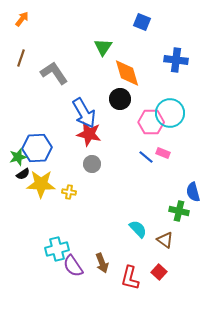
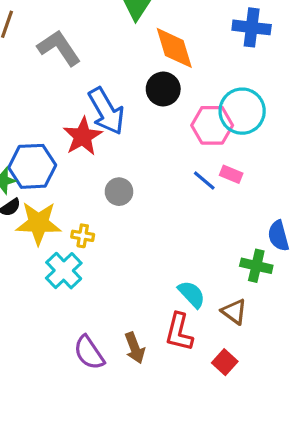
red star: (89, 134) -> (83, 136), moved, turned 30
cyan cross: (57, 249) -> (64, 271), moved, turned -30
red L-shape: (130, 278) -> (179, 332), moved

